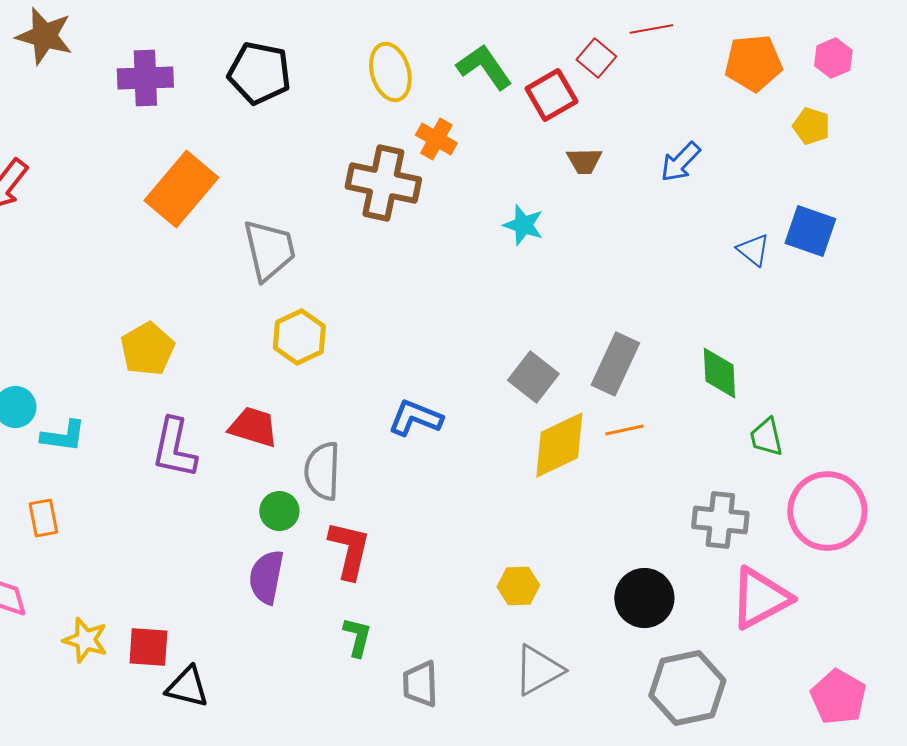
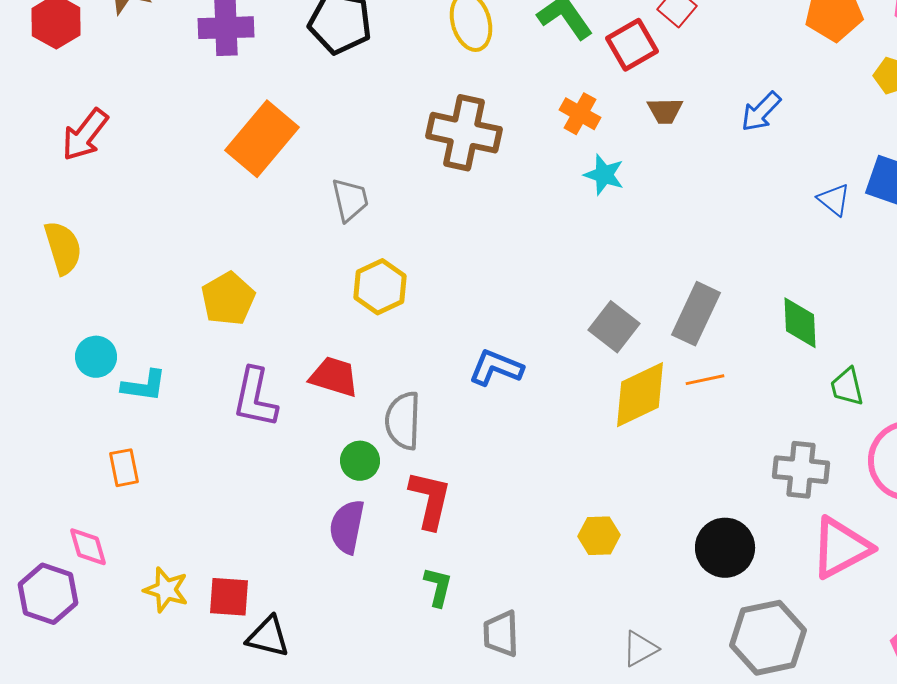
orange cross: (436, 139) -> (580, 114), moved
gray trapezoid: (269, 250) -> (350, 200), size x0.7
gray triangle: (538, 670) -> (640, 649), moved, size x0.7

